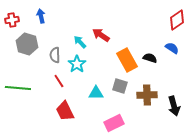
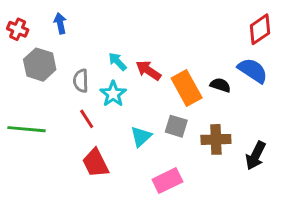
red cross: (12, 20) -> (18, 29), turned 32
red arrow: (101, 35) -> (148, 70), moved
blue semicircle: (172, 48) -> (253, 70), size x1.5
cyan triangle: (96, 93) -> (141, 136), turned -42
black arrow: (174, 106) -> (256, 156), turned 42

